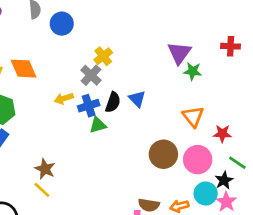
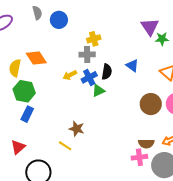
yellow cross: (103, 56) -> (94, 39), turned 32
gray cross: (91, 75) -> (87, 54), turned -35
blue triangle: (137, 99) -> (132, 66), moved
brown star: (45, 169) -> (77, 129), moved

